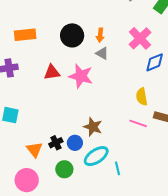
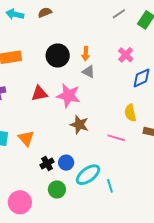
pink cross: (140, 38) -> (126, 55), size x0.7
pink line: (138, 123) -> (116, 138), moved
brown star: (93, 127) -> (79, 125), moved
orange triangle: (34, 150) -> (26, 138), moved

